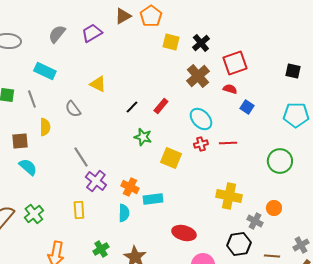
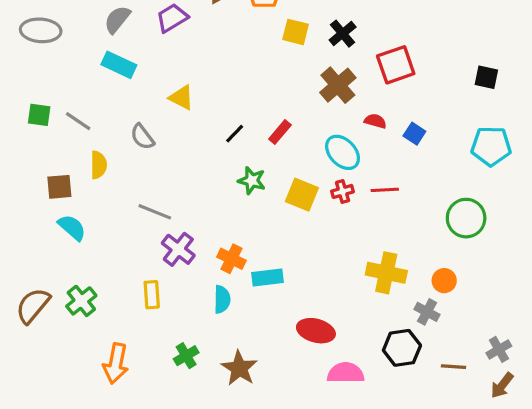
cyan rectangle: (45, 71) -> (119, 65), moved
red semicircle: (230, 89) -> (375, 121), moved
gray line: (32, 99) -> (78, 121), turned -36
gray line: (81, 157) -> (155, 212), turned -35
yellow square: (171, 158) -> (302, 195), moved
orange circle: (274, 208) -> (444, 281), moved

